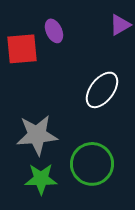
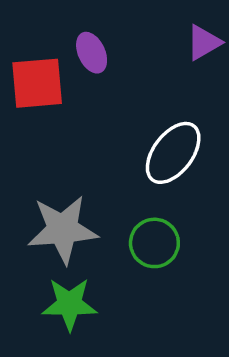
green circle: (92, 164) -> (154, 243), moved, size x0.7

